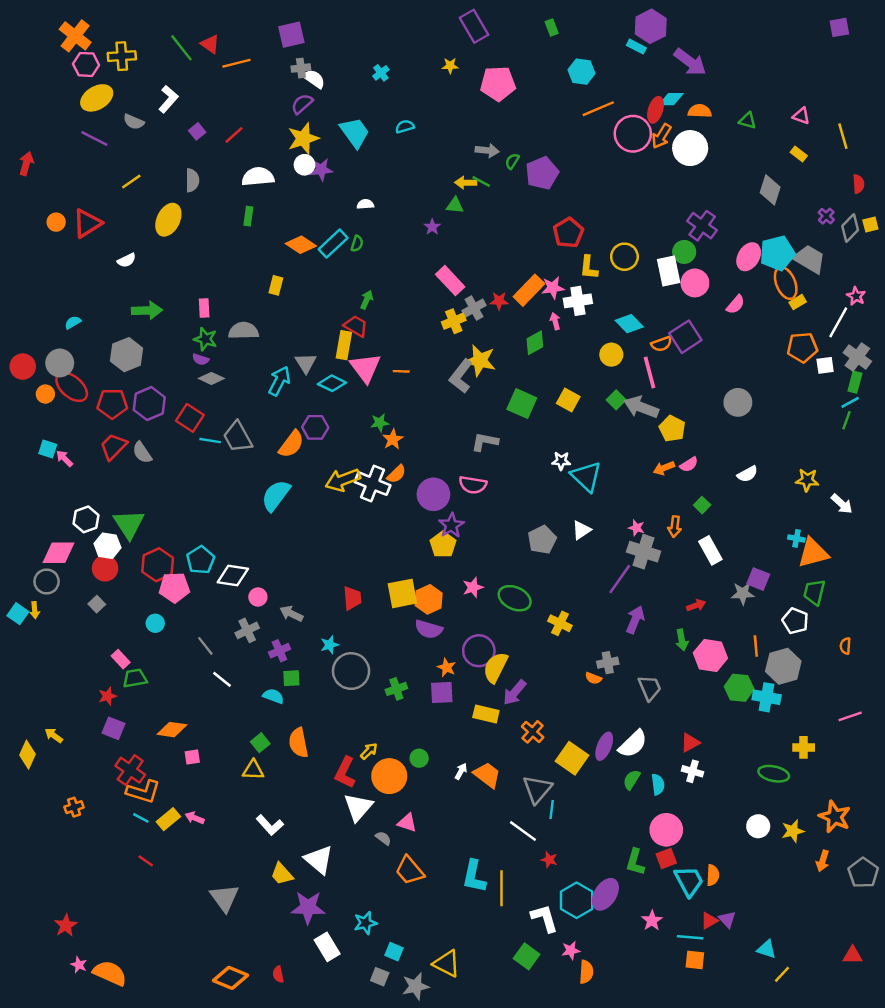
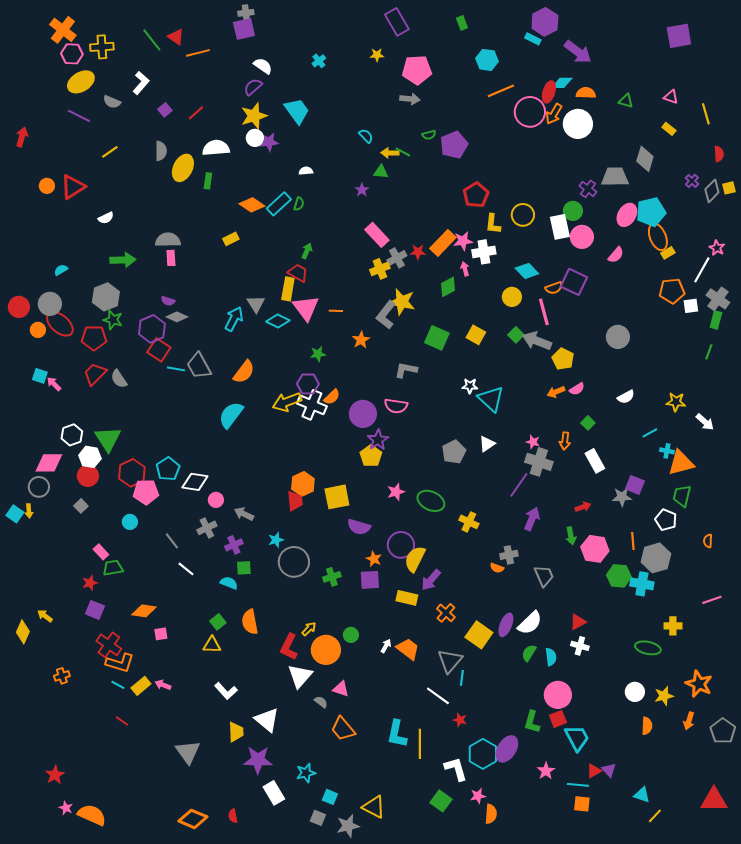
purple square: (839, 27) -> (679, 36), moved, size x1.5
gray cross: (301, 68) -> (246, 13), moved
cyan semicircle: (405, 127) -> (366, 136), moved, turned 63
gray arrow: (487, 150) -> (410, 99), moved
green semicircle: (512, 161) -> (429, 135), turned -136
yellow ellipse: (168, 220) -> (183, 168), moved
purple cross: (702, 226) -> (588, 189), size x0.7
gray trapezoid: (810, 259) -> (615, 177), moved, turned -32
yellow rectangle: (276, 285) -> (231, 239), turned 49
gray semicircle: (244, 331) -> (168, 240), moved
purple square: (685, 337) -> (574, 282), turned -32
green star: (205, 339) -> (113, 320), moved
cyan line: (850, 402) -> (650, 433), moved
purple hexagon: (149, 404) -> (152, 329), moved
purple hexagon: (315, 427) -> (308, 384), moved
orange star: (393, 439) -> (361, 340), moved
orange hexagon: (429, 599) -> (303, 484), moved
yellow trapezoid: (282, 874) -> (236, 732), turned -140
orange semicircle: (713, 875) -> (647, 726), moved
red triangle: (853, 955) -> (714, 800), size x1.6

